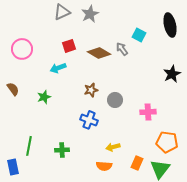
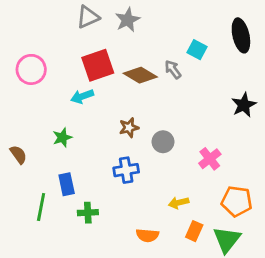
red square: (69, 46) -> (98, 65), size x1.6
brown semicircle: (13, 89) -> (18, 155), moved
pink cross: (148, 112) -> (210, 159), turned -35
blue cross: (89, 120) -> (126, 170), turned -30
yellow arrow: (113, 147) -> (179, 203), moved
blue rectangle: (13, 167) -> (67, 184), moved

